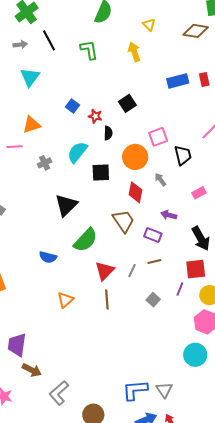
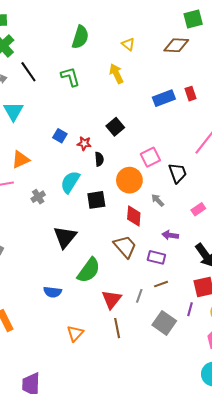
gray square: (153, 300) -> (164, 323), size x1.6

